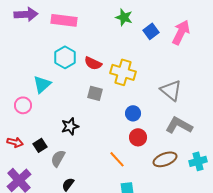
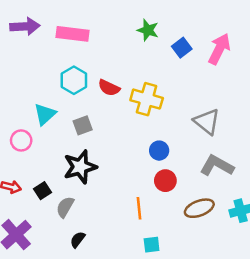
gray square: (95, 93) -> (83, 125), moved, turned -35
black star: (70, 126) -> (80, 167), size x1.5
orange line: (117, 159) -> (139, 208), turned 36

